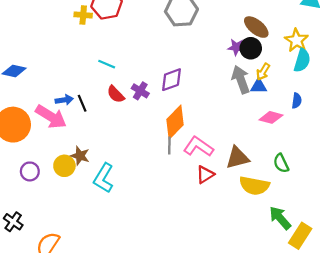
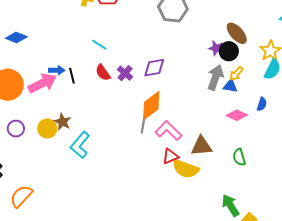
gray arrow: (241, 80) -> (215, 77), turned 30
pink arrow: (51, 117) -> (42, 83), turned -68
yellow semicircle: (254, 186) -> (186, 169), moved

